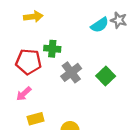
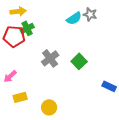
green cross: (52, 49) -> (27, 28), moved, turned -32
red pentagon: (28, 62) -> (14, 36), moved

